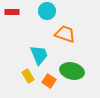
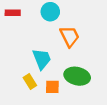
orange trapezoid: (65, 34) -> (70, 36), turned 45
orange square: (49, 81) -> (52, 87), turned -32

